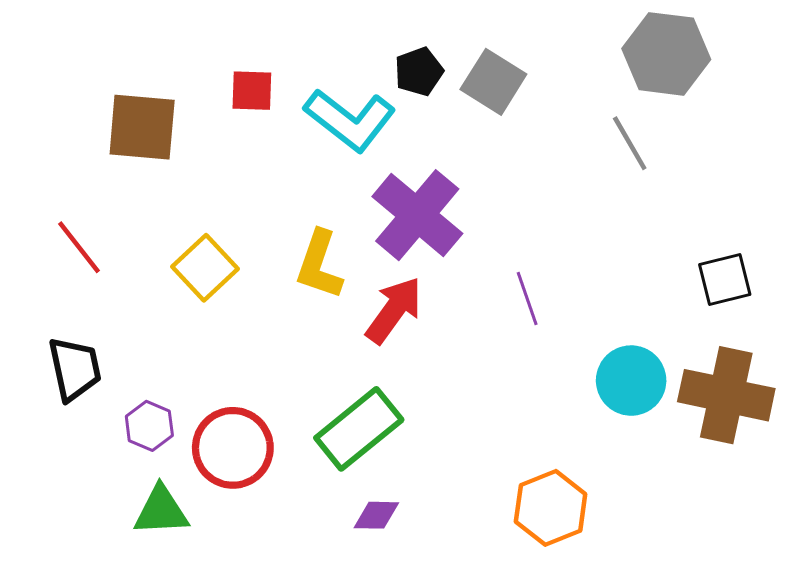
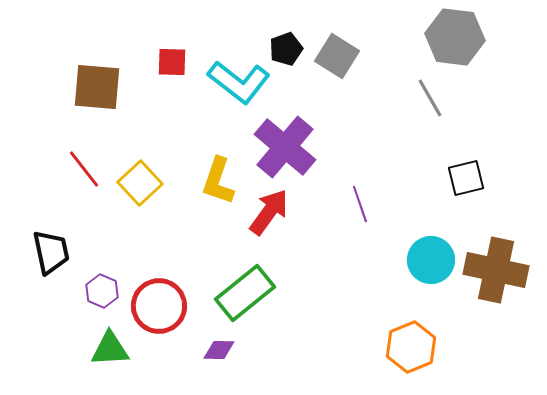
red line: (79, 247) -> (84, 169), moved
black square: (725, 279) -> (466, 178), moved
orange hexagon: (551, 508) -> (411, 347), moved
purple diamond: (376, 515) -> (219, 350), moved

